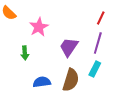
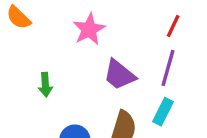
pink star: (39, 27) -> (89, 29), moved
purple trapezoid: (69, 47) -> (119, 75), turned -85

